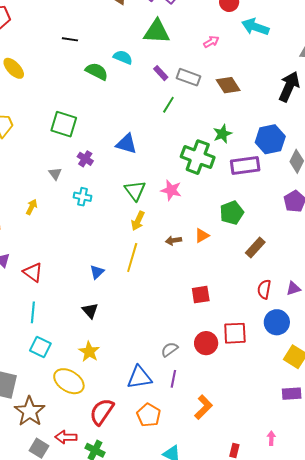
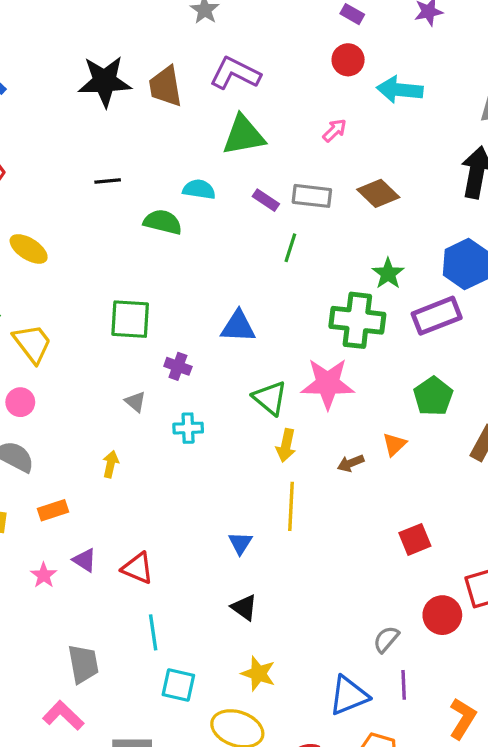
pink star: (171, 190) -> (328, 384), size x1.5

